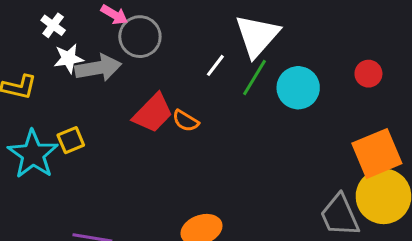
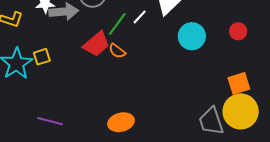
green line: (254, 77) -> (117, 24), moved
orange square: (377, 153) -> (239, 83), size x0.7

